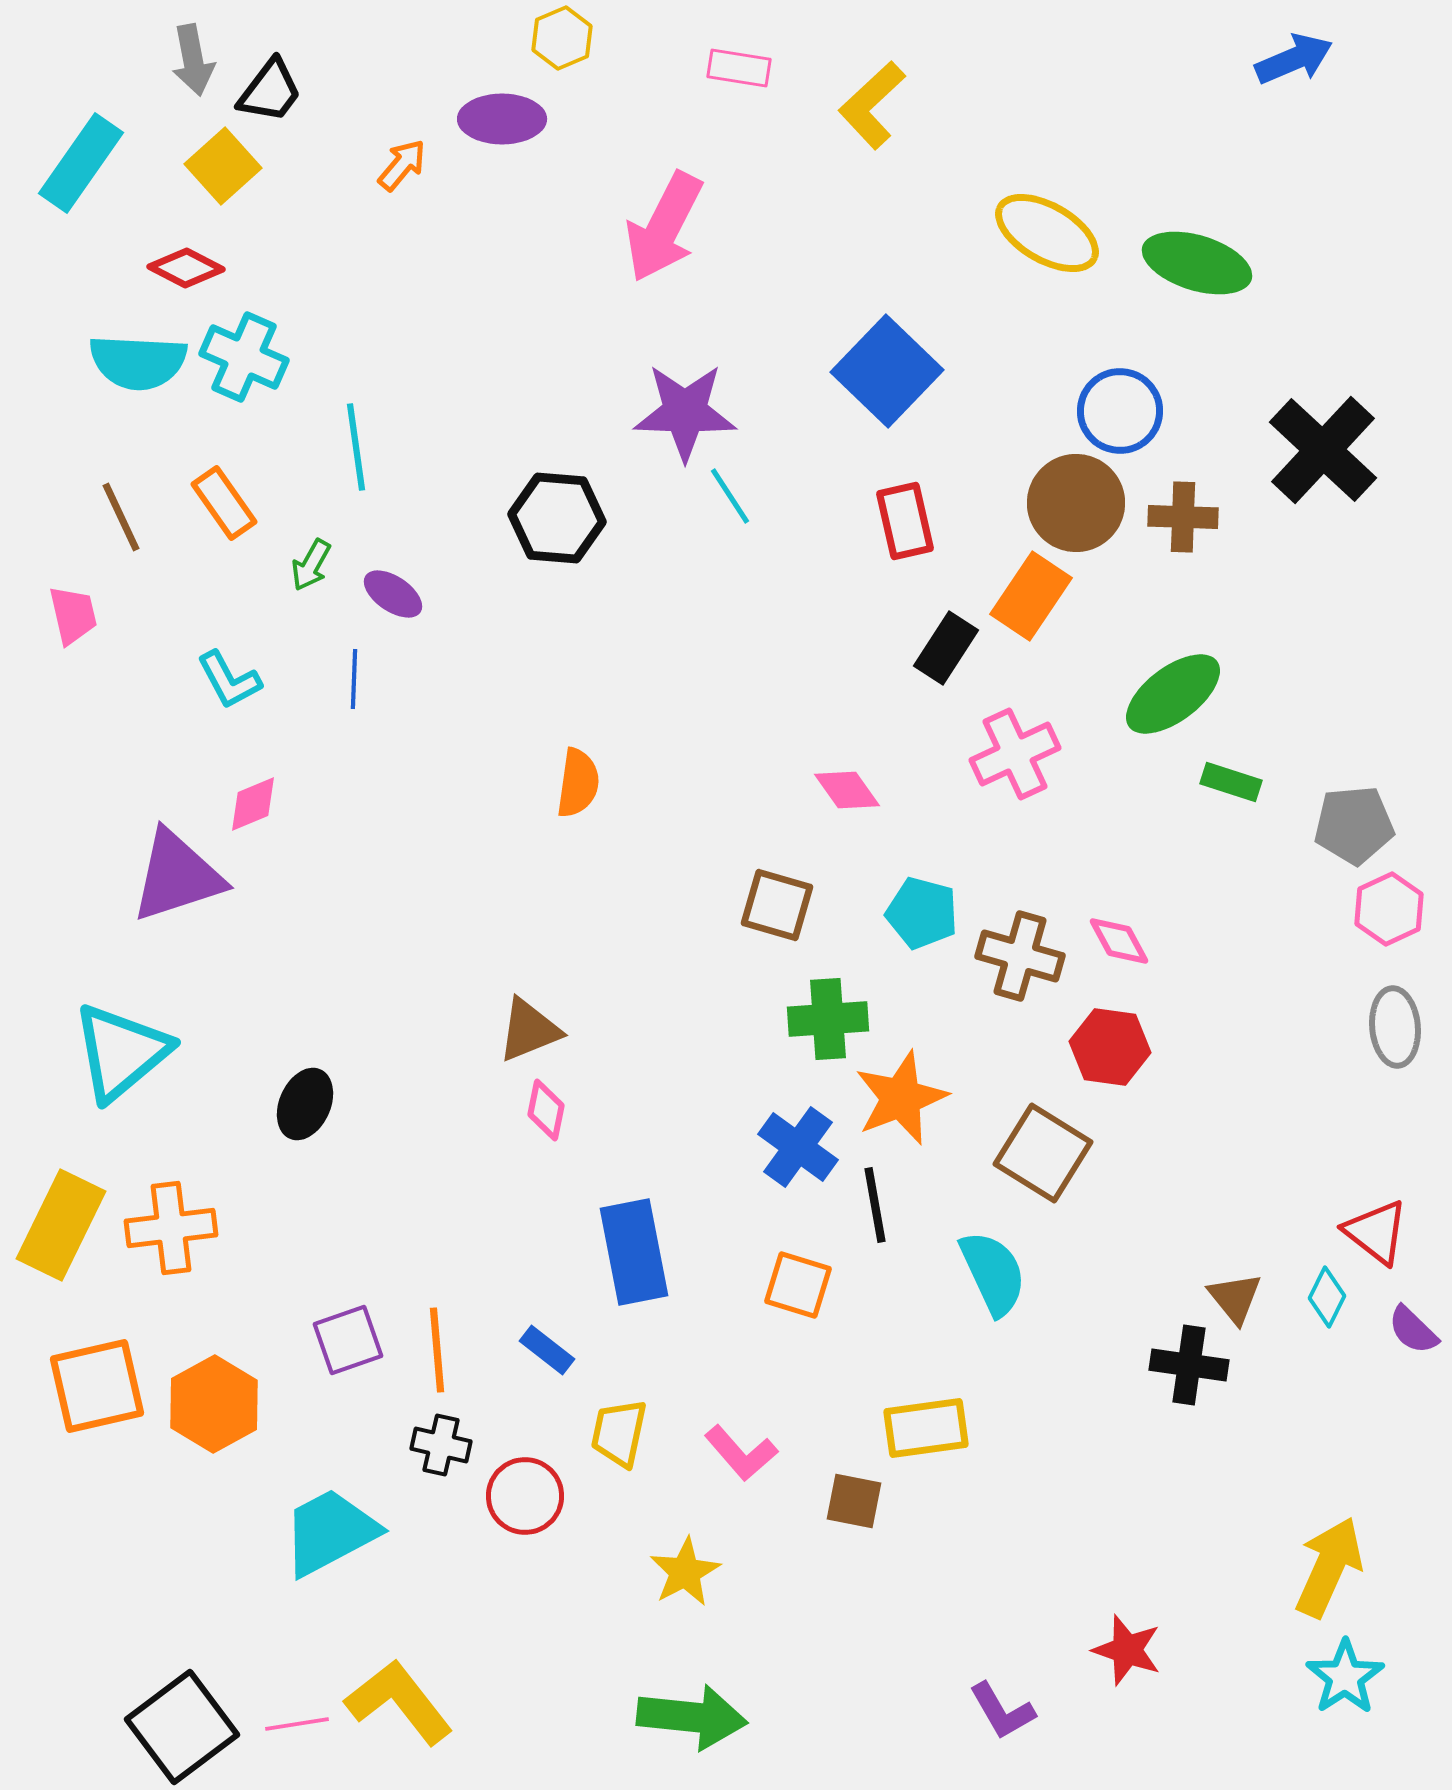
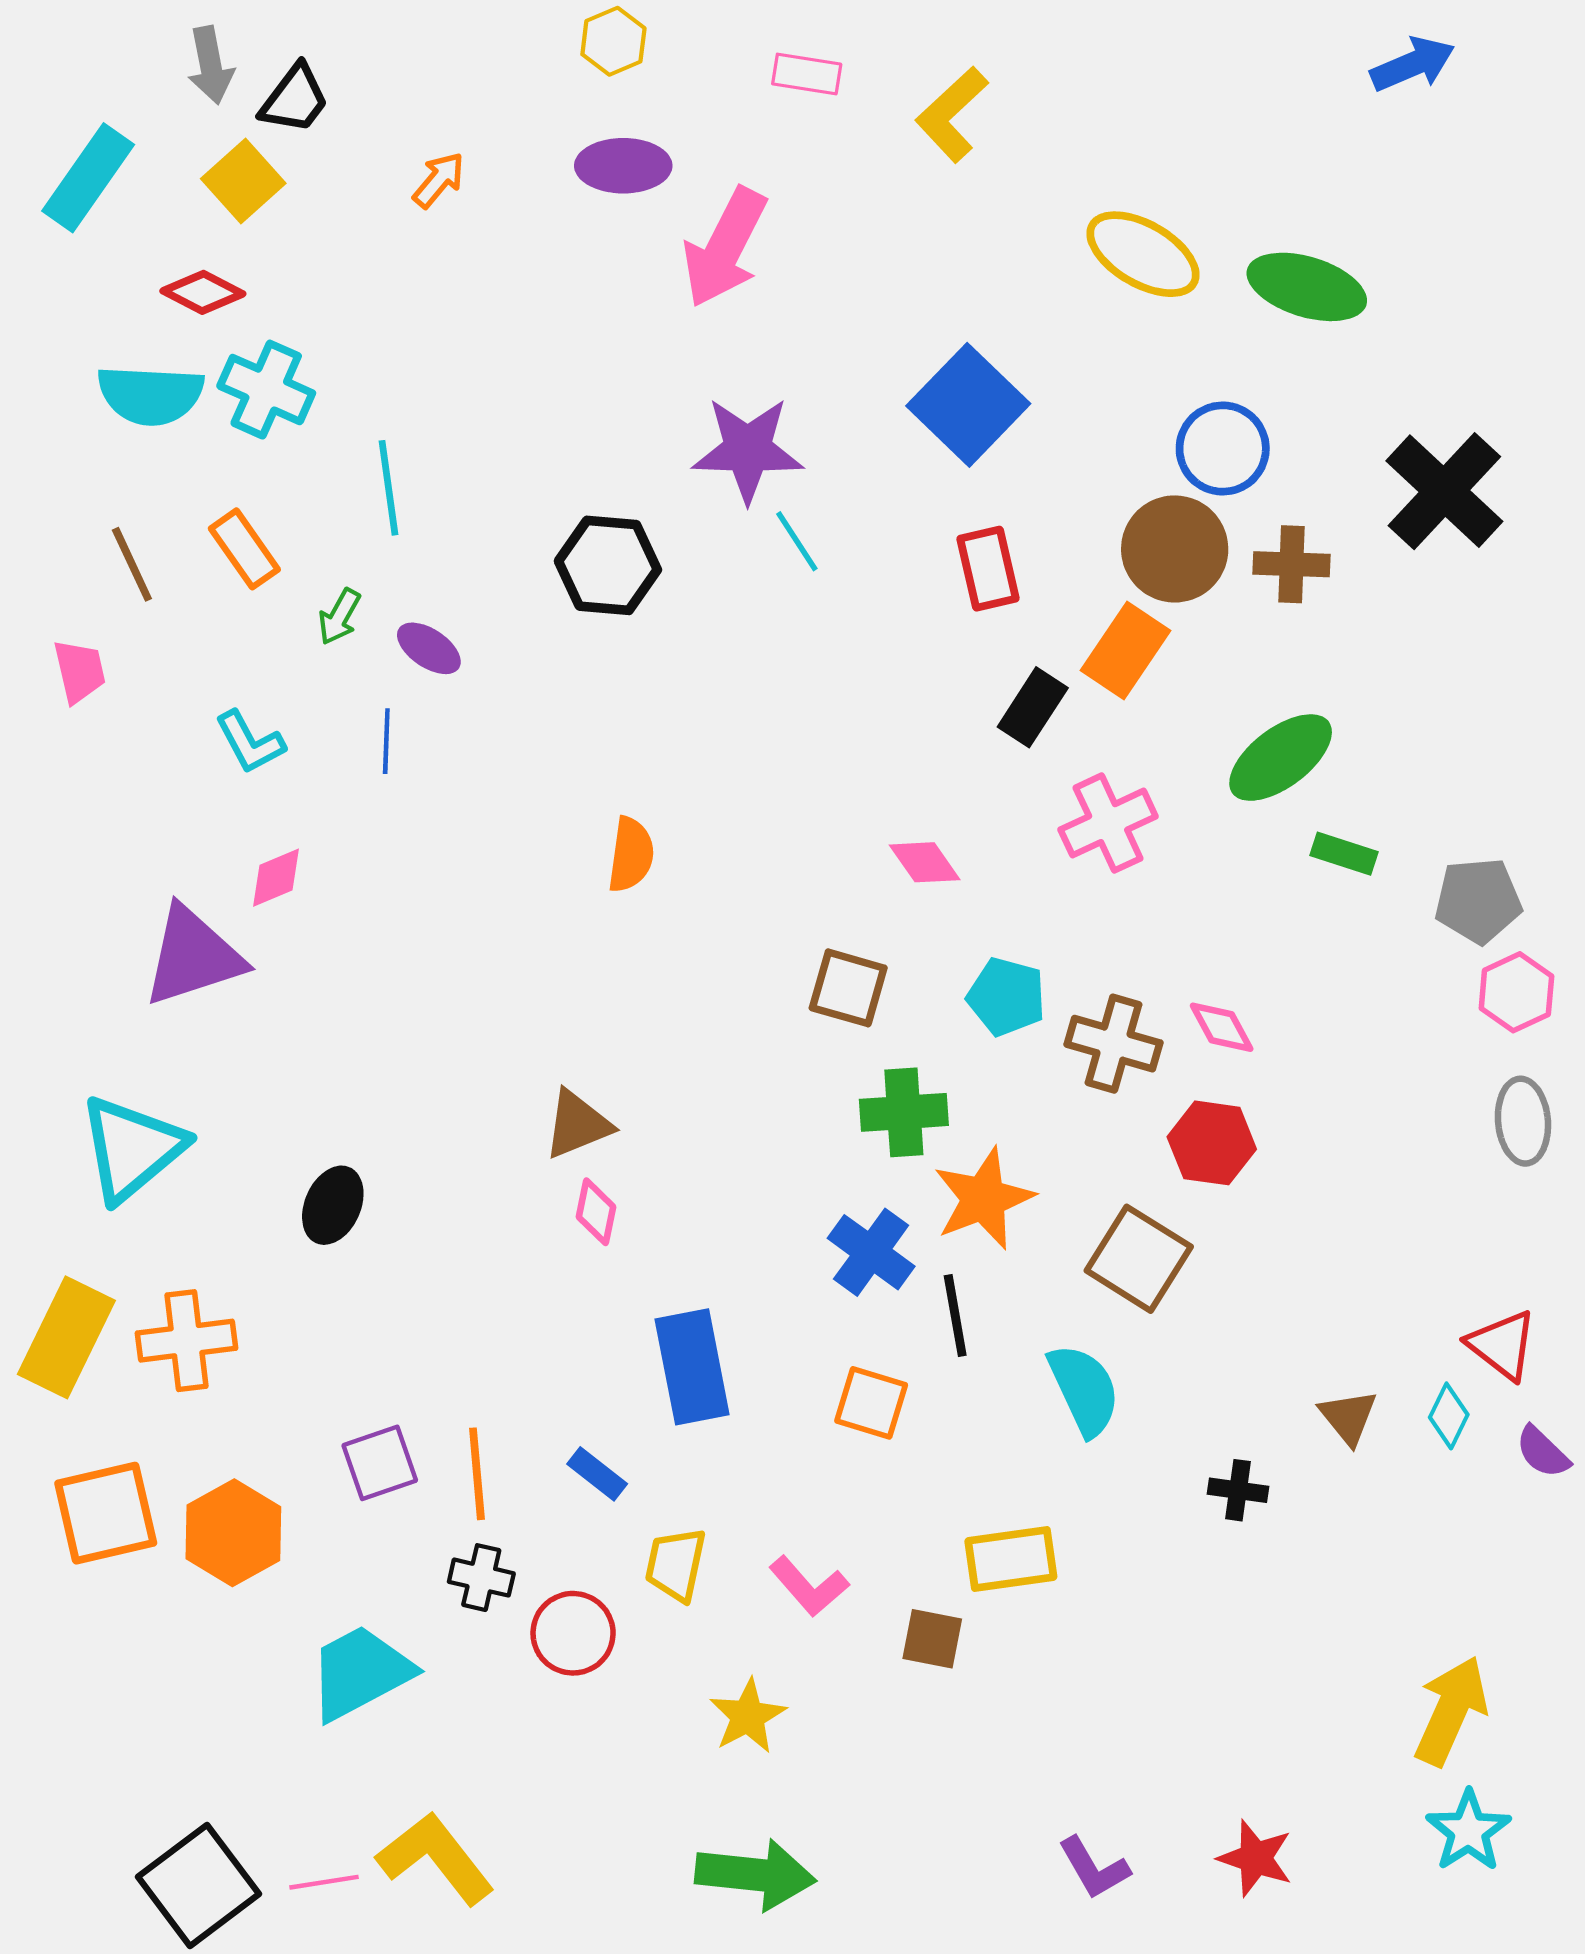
purple ellipse: (502, 119) -> (623, 166), moved
black cross: (1189, 1365) -> (1238, 1490), moved, size x0.7
red star: (1127, 1650) -> (1255, 1858), moved

